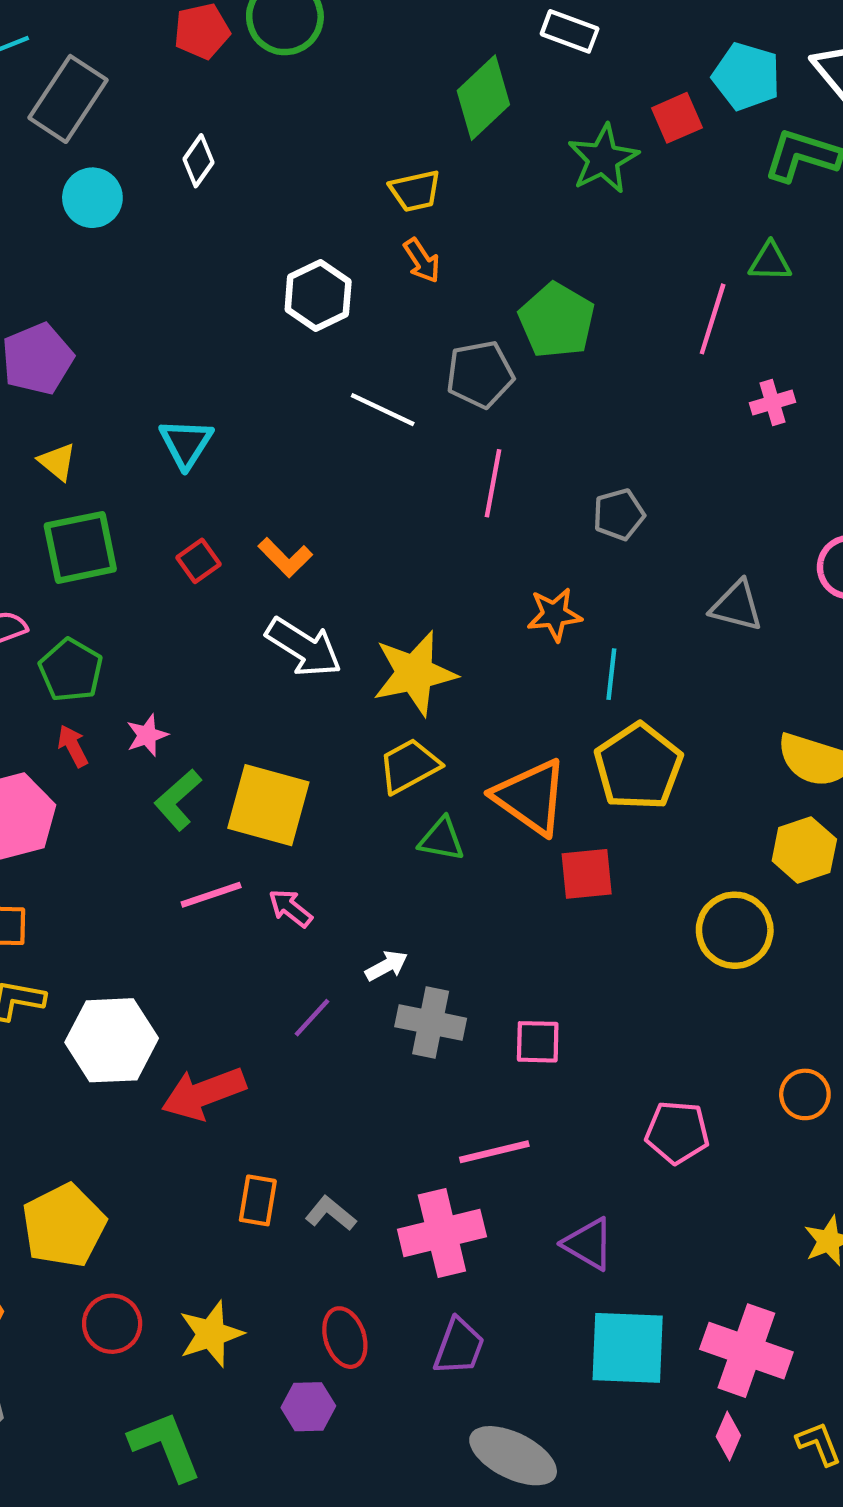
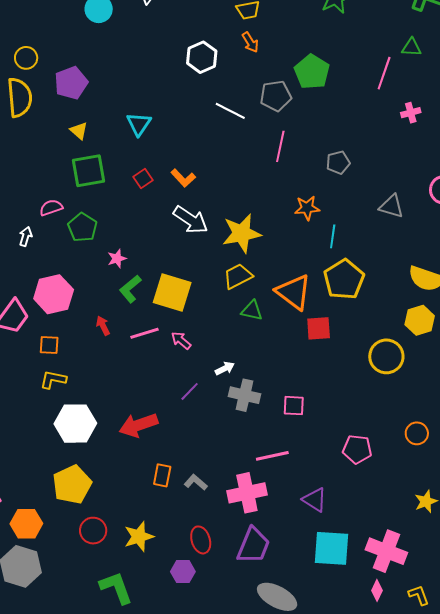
red arrow: (73, 746) -> (103, 326), moved
white hexagon: (112, 1040) -> (75, 424), moved
purple trapezoid: (459, 1346) -> (253, 546), size x1.4

